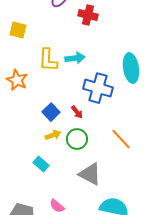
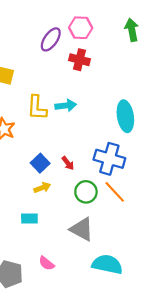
blue cross: (98, 88) -> (109, 159), moved
green circle: (77, 139) -> (86, 192), moved
cyan rectangle: (41, 164) -> (29, 219), turned -42

